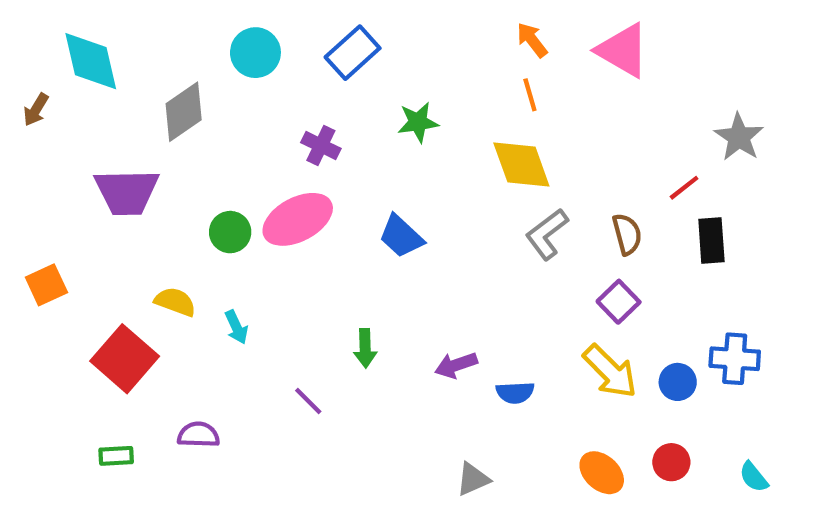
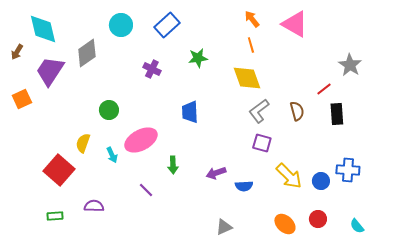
purple trapezoid: (127, 192) -> (50, 71), moved, turned 124
pink ellipse: (298, 219) -> (141, 140), moved
blue trapezoid: (401, 236) -> (190, 112), turned 45
orange square: (46, 285) -> (22, 99), moved
yellow semicircle: (175, 302) -> (83, 143), turned -90
purple square: (619, 302) -> (262, 143), moved, turned -30

